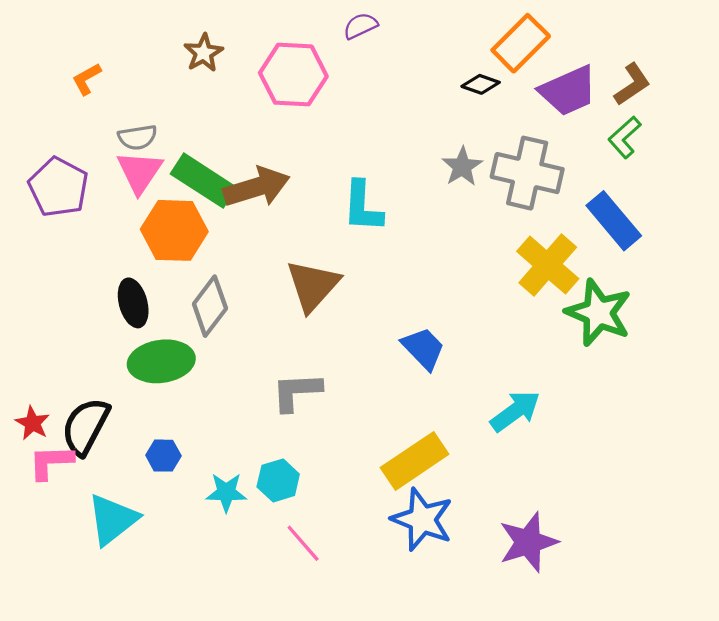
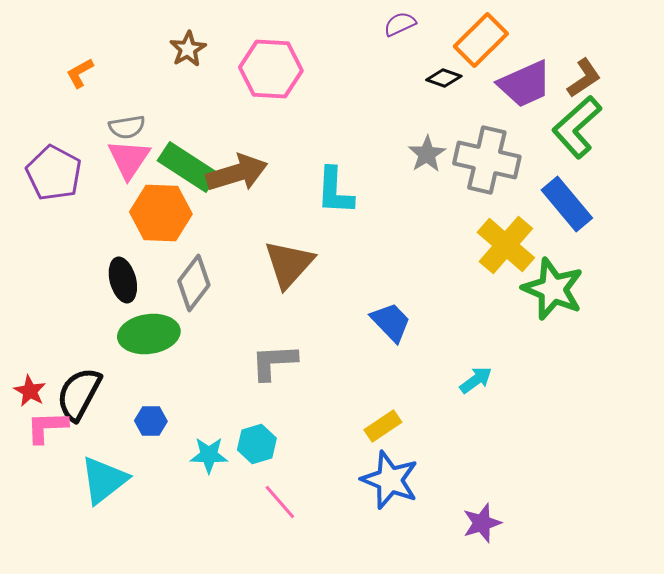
purple semicircle: (360, 26) -> (400, 24), moved
green L-shape: (625, 137) -> (577, 127), size x1.6
cyan arrow: (515, 411) -> (476, 380), size x0.7
yellow rectangle: (415, 461) -> (383, 426), size x0.6
purple star: (528, 542) -> (482, 523), moved, size x0.7

